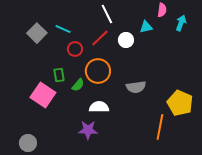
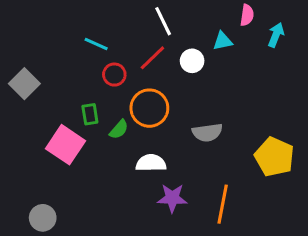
gray square: (37, 33) -> (24, 84), moved
orange line: (160, 127) -> (223, 204), moved
purple star: (88, 130) -> (172, 198), moved

